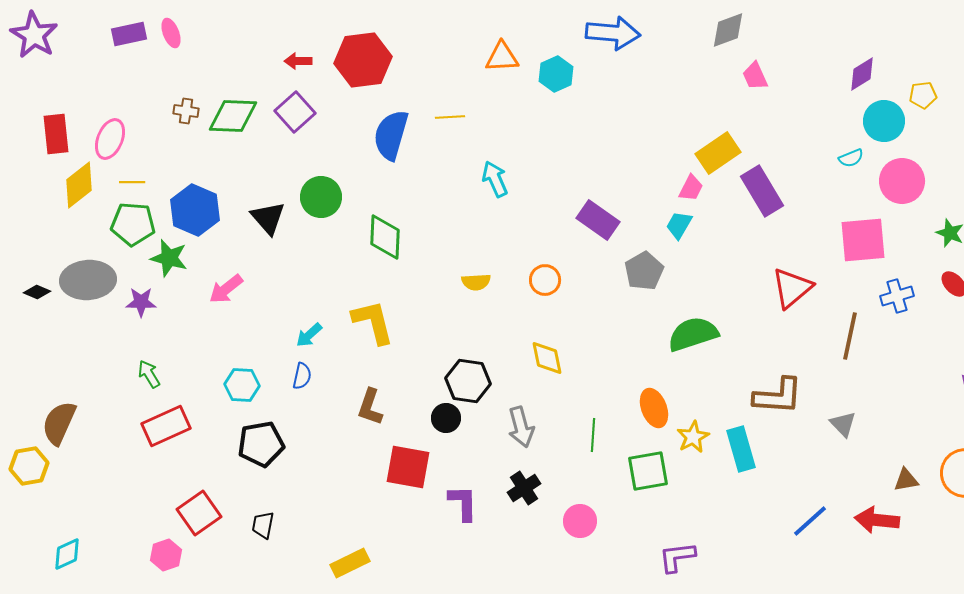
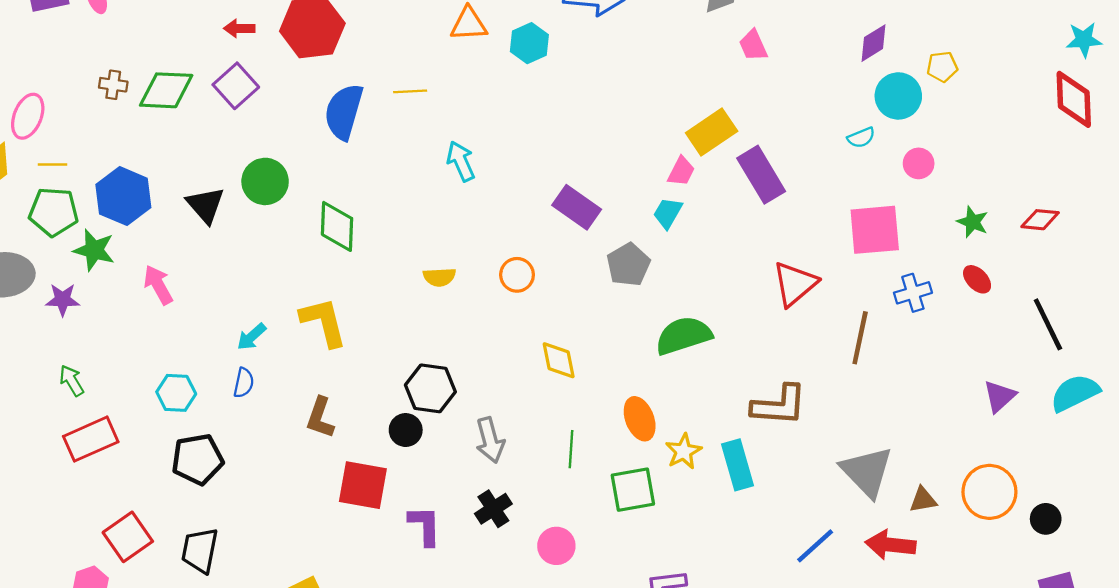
pink circle: (902, 181) -> (919, 163), size x0.6
pink arrow: (226, 289) -> (158, 285), turned 99
yellow diamond: (547, 358) -> (559, 360), moved
gray triangle: (843, 424) -> (867, 472), moved, size x1.8
black trapezoid: (263, 525) -> (200, 550), size x1.5

